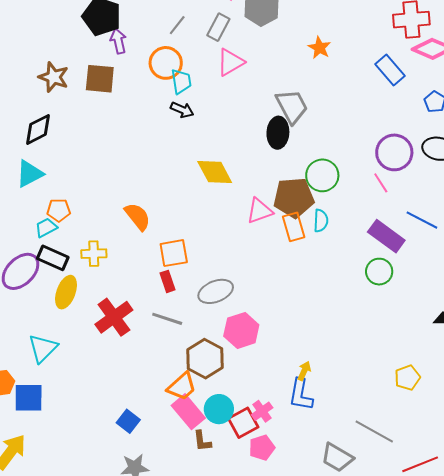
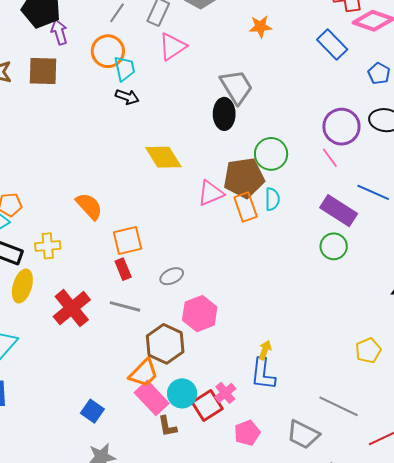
orange star: (319, 48) -> (260, 27), turned -30
gray ellipse: (216, 291) -> (172, 276), size x0.7
pink pentagon: (262, 448) -> (247, 433), moved

